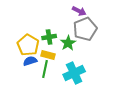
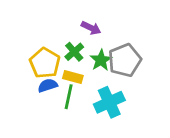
purple arrow: (79, 11) -> (91, 28), moved
gray pentagon: (85, 29) -> (125, 60), moved
green cross: (49, 37) -> (74, 52), turned -32

